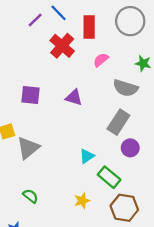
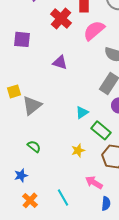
pink semicircle: (101, 60) -> (94, 30), size x1.6
purple square: (30, 95) -> (22, 39), moved
purple triangle: (74, 97) -> (60, 62), moved

